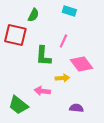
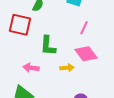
pink line: (63, 41) -> (84, 28), moved
pink arrow: (42, 91) -> (31, 68), moved

